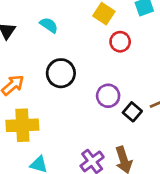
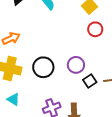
black circle: (61, 73) -> (43, 67), moved

